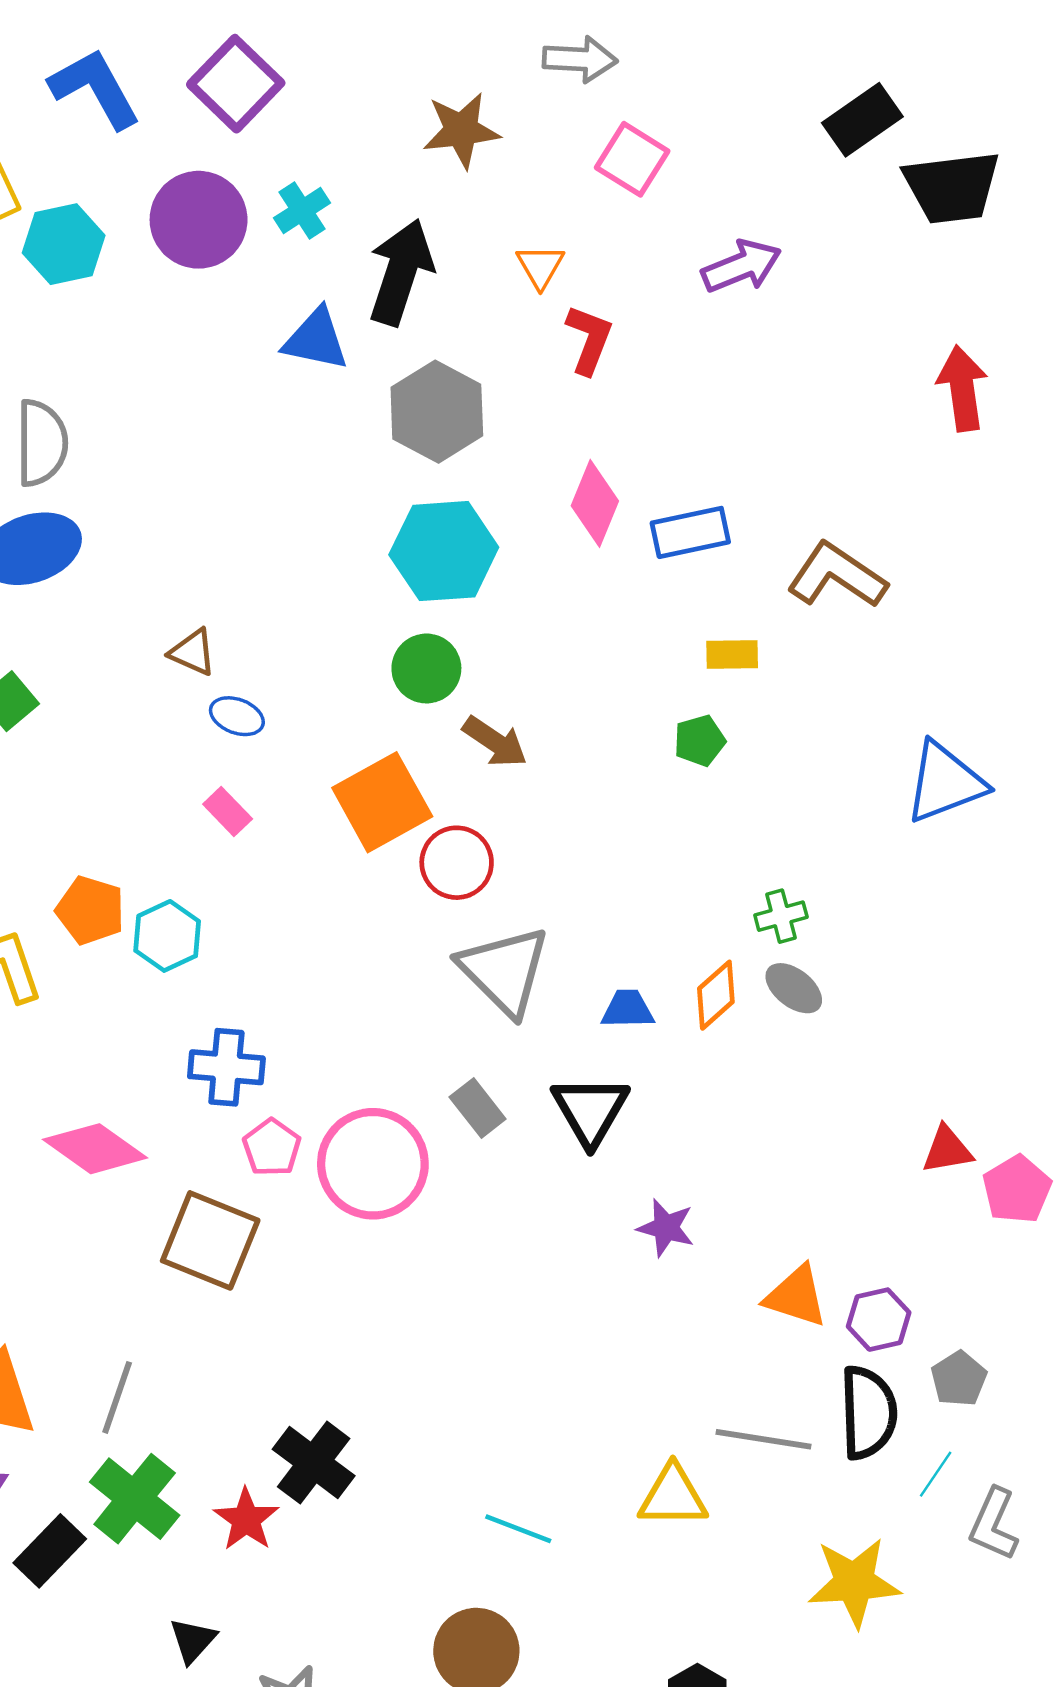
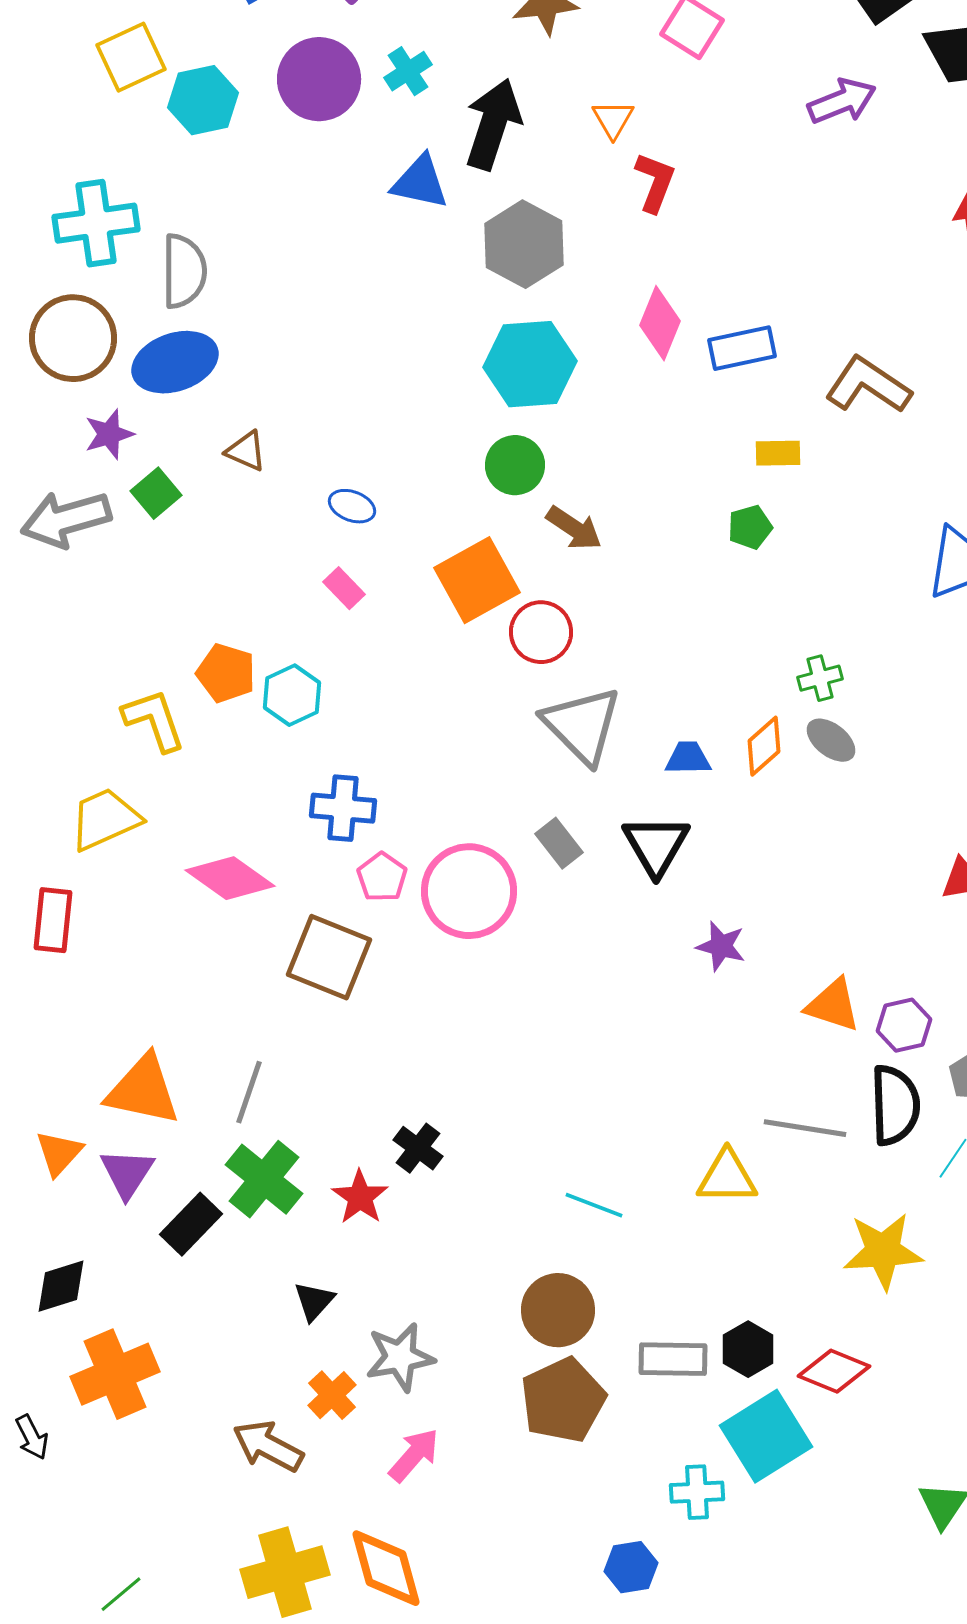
purple arrow: (741, 266) -> (842, 101), moved
brown triangle: (193, 652) -> (246, 451), moved
black cross: (314, 1463) -> (418, 1148), size x0.7

